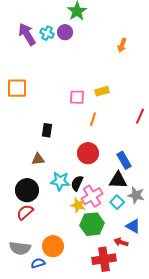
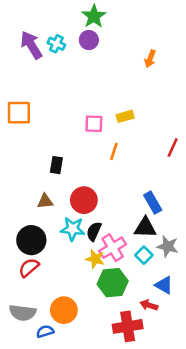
purple circle: (65, 32) -> (89, 40), moved
red circle: (88, 153) -> (84, 200), moved

